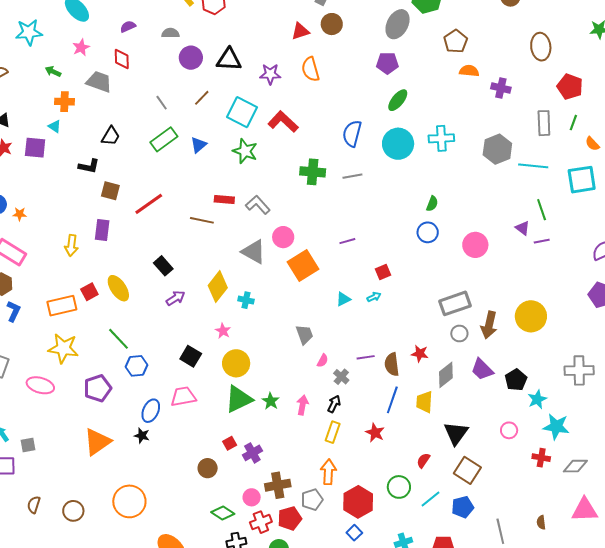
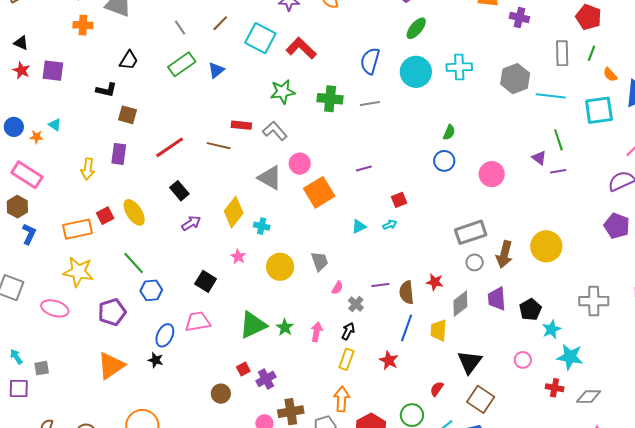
cyan triangle: (55, 126) -> (55, 125), moved
green star: (245, 151) -> (283, 92), moved, turned -30
red line: (149, 204) -> (170, 147), moved
yellow circle: (236, 363) -> (280, 267), moved
purple trapezoid: (482, 369) -> (497, 299), turned 40

